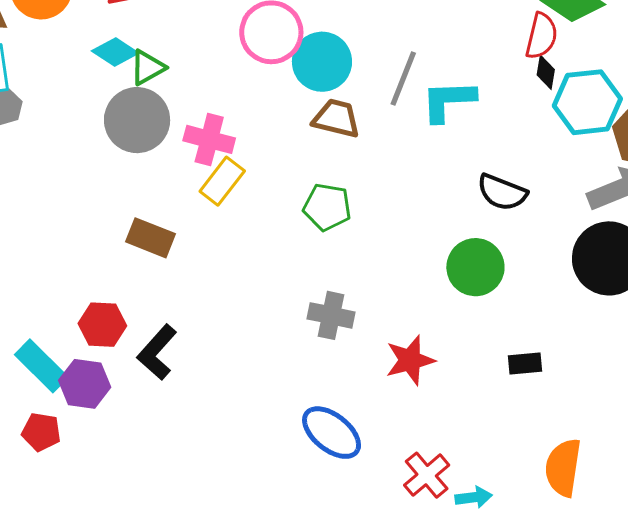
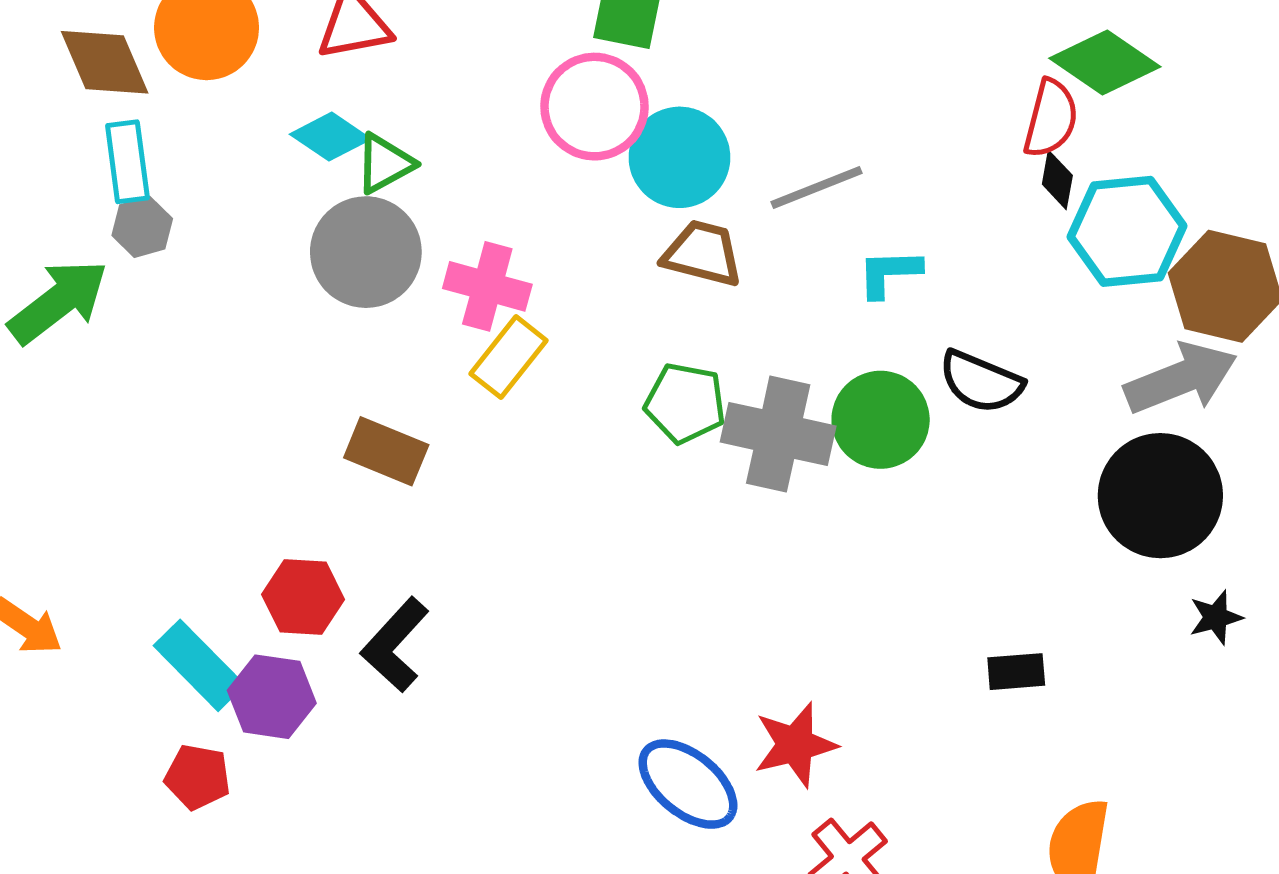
gray line: (403, 79) -> (816, 187), turned 46
cyan L-shape: (448, 101) -> (889, 273), moved, size x0.7
green circle: (475, 267) -> (881, 420), moved
gray cross: (331, 315) -> (778, 434), moved, size x1.4
red star: (410, 360) -> (795, 745), moved

